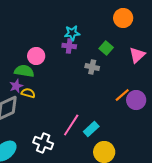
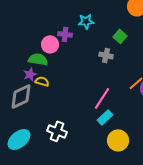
purple cross: (69, 46) -> (65, 34), moved
pink line: (71, 125) -> (102, 98), moved

